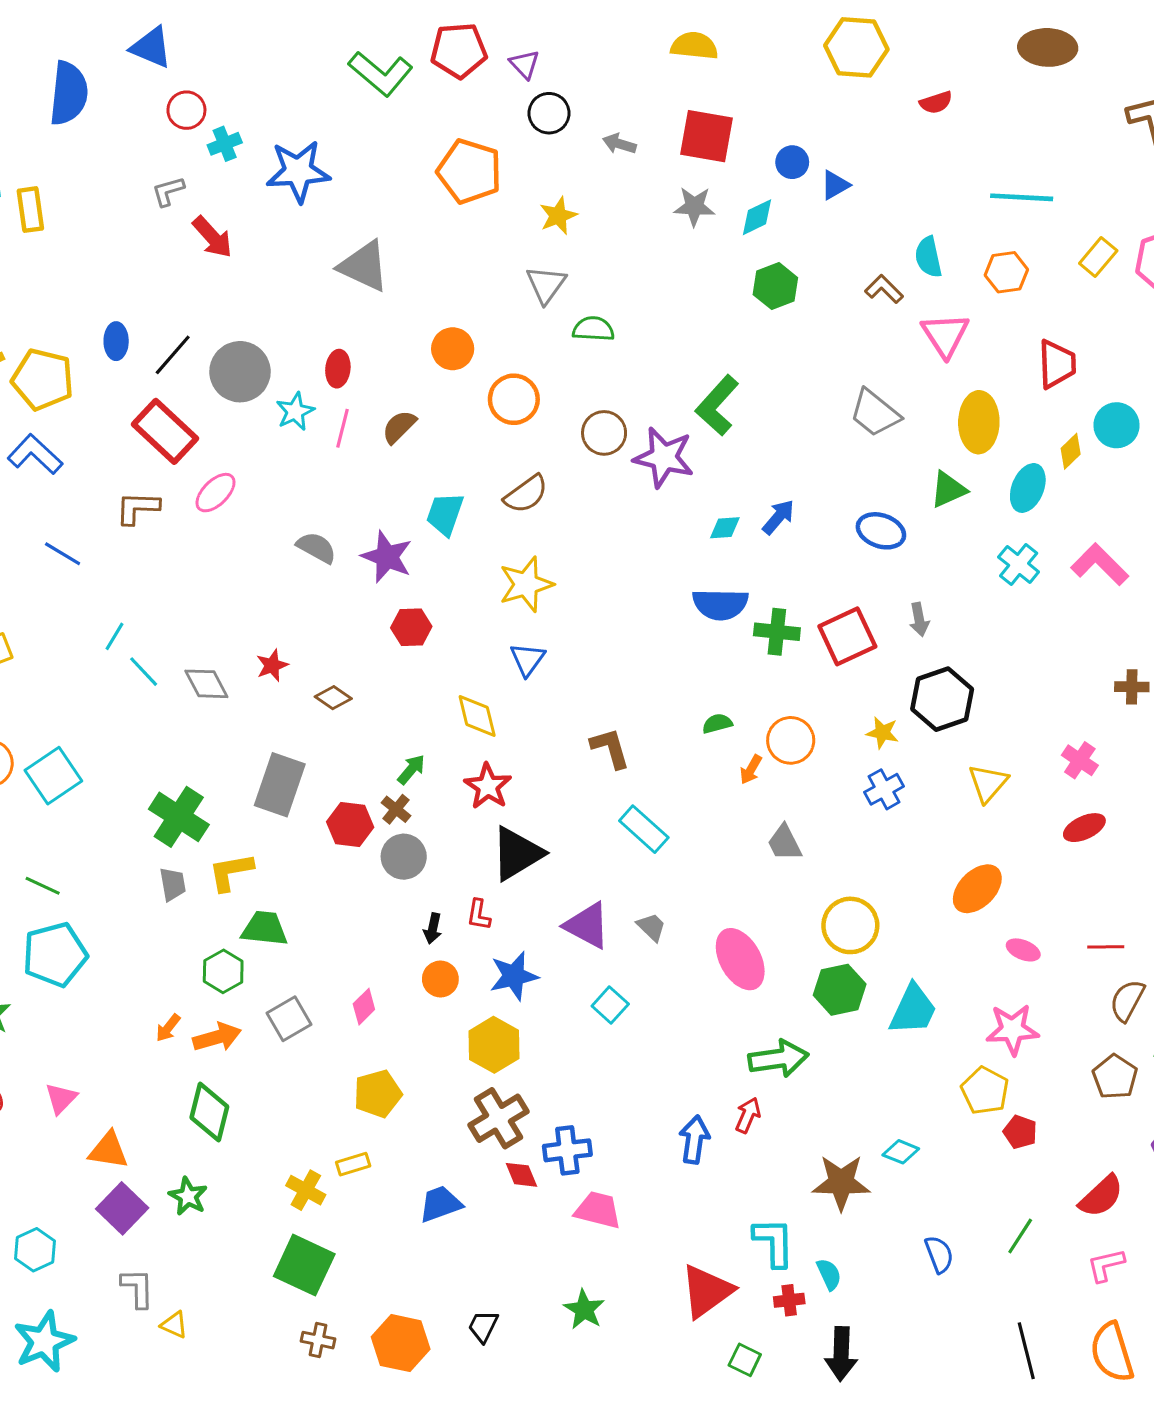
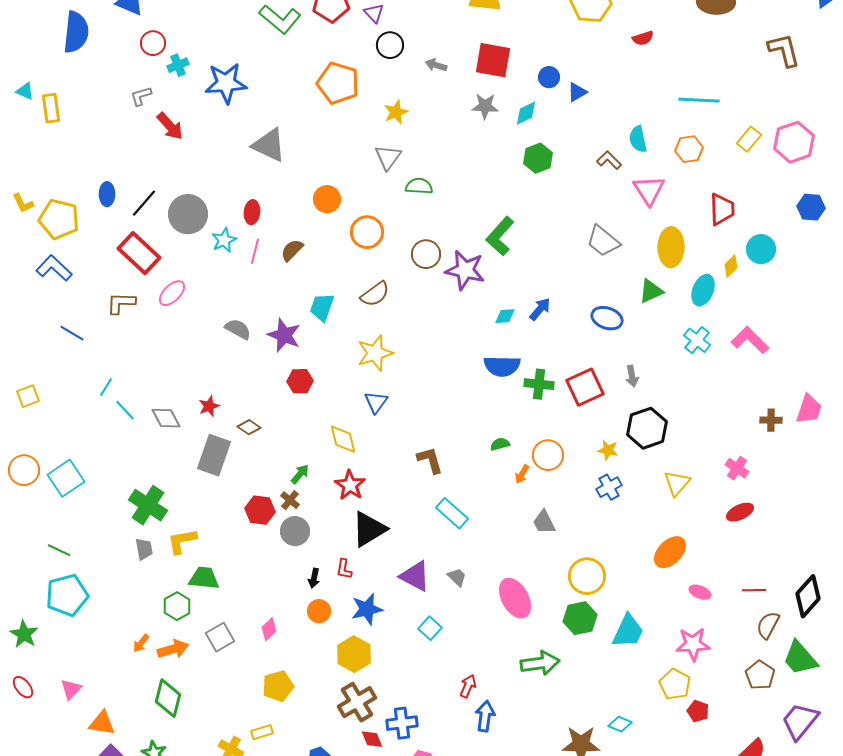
gray rectangle: (280, 785) -> (214, 455), moved
red arrow: (748, 1115) -> (468, 686), moved

